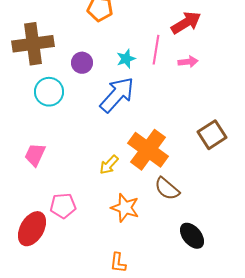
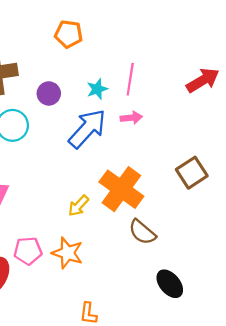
red arrow: (186, 23) -> (203, 80), moved
pink arrow: (188, 62) -> (131, 118), moved
orange star: (125, 208) -> (67, 253), moved

